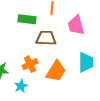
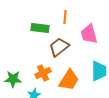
brown trapezoid: (46, 38) -> (59, 47), turned -40

